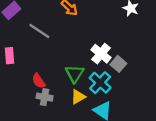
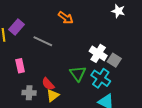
gray cross: (45, 97) -> (29, 93), moved
yellow triangle: (78, 97) -> (53, 95), moved

